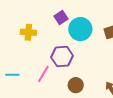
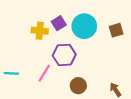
purple square: (61, 18) -> (59, 23), moved
yellow cross: (28, 32) -> (40, 31), moved

